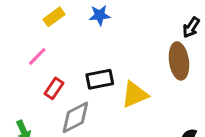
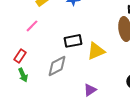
red rectangle: (54, 88) -> (20, 56), moved

